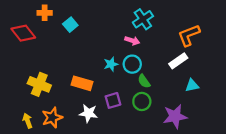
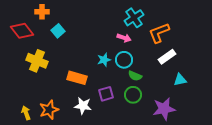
cyan square: (70, 25) -> (58, 31), moved
orange L-shape: (189, 35) -> (159, 33), moved
green semicircle: (144, 81) -> (135, 76), turned -32
yellow cross: (39, 84) -> (37, 61), moved

